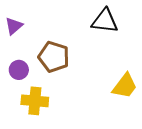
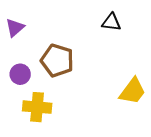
black triangle: (105, 21) -> (111, 22), size x0.7

